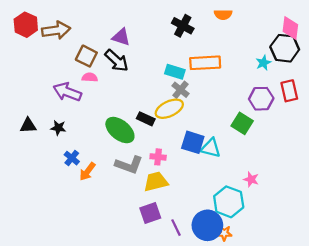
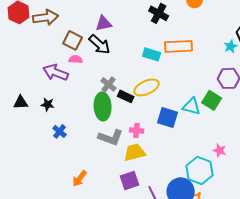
purple triangle: (121, 37) -> (104, 23), turned -30
gray cross: (180, 90) -> (109, 84), moved
green ellipse: (120, 130) -> (103, 106), turned 48
cyan triangle: (211, 148) -> (192, 106), moved
orange arrow: (87, 172) -> (80, 178), moved

